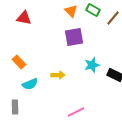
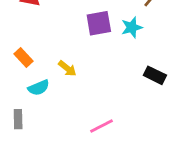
cyan star: (92, 65) -> (132, 27), moved
yellow arrow: (58, 75) -> (67, 68), moved, turned 40

